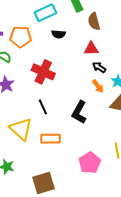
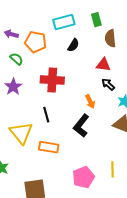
black semicircle: (59, 34) -> (73, 45), turned -72
red cross: (43, 72) -> (52, 80), turned -30
orange arrow: (98, 86) -> (90, 101), moved

